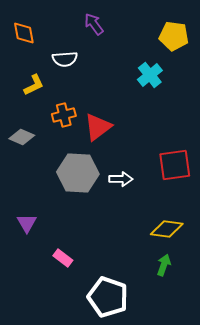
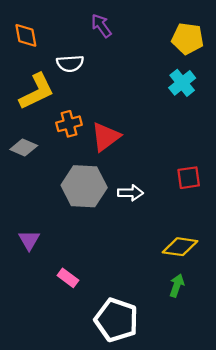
cyan cross: (150, 75) -> (182, 83), moved
yellow L-shape: (34, 85) -> (37, 91), size x1.6
red square: (175, 165) -> (189, 178), size x0.7

